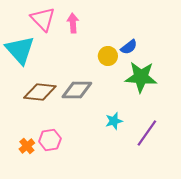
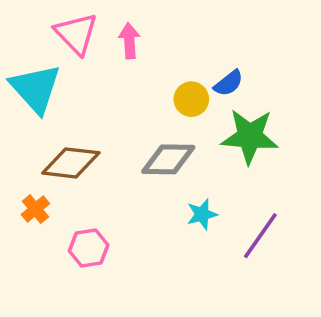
gray diamond: (77, 90) -> (168, 159), moved
orange cross: (27, 146) -> (35, 209), moved

